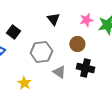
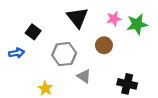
black triangle: (53, 19) -> (77, 18), size x1.5
black cross: (85, 68) -> (127, 84), moved

